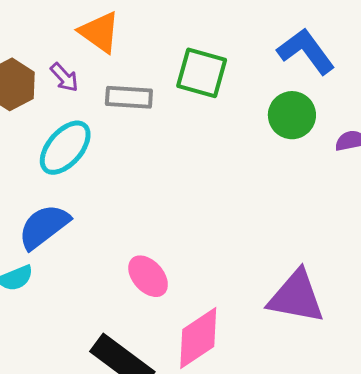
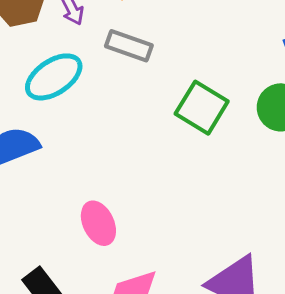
green square: (202, 73) -> (202, 108), moved

